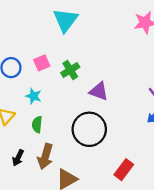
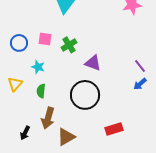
pink square: (42, 63) -> (45, 39), turned 32
black arrow: (18, 158) -> (25, 133), moved
red rectangle: (124, 170) -> (114, 129), turned 36

